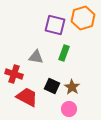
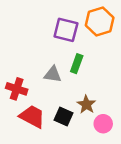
gray triangle: (36, 57) -> (53, 74), moved
black square: (52, 86) -> (64, 116), moved
pink circle: (69, 109) -> (103, 124), moved

